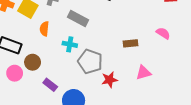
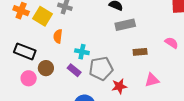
gray rectangle: (78, 18) -> (125, 25), moved, turned -42
gray pentagon: (90, 61) -> (101, 68), turned -30
purple rectangle: (50, 85) -> (74, 70), moved

